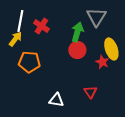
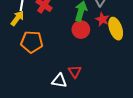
red star: (102, 62) -> (102, 19), moved
red triangle: (90, 92) -> (75, 72), moved

